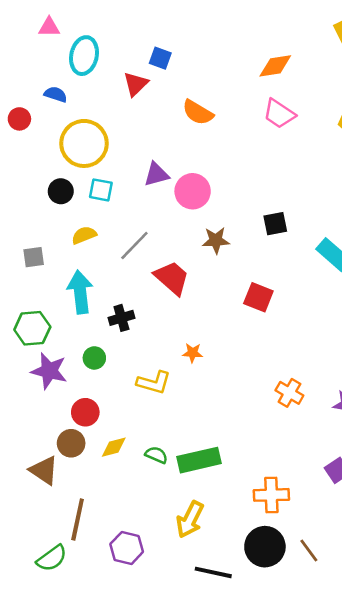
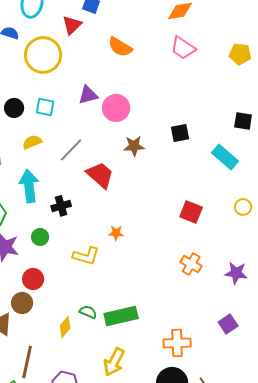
yellow circle: (84, 143) -> (43, 55), moved
red square: (258, 297) -> (191, 212), moved
yellow diamond: (114, 447) -> (65, 327), moved, turned -35

